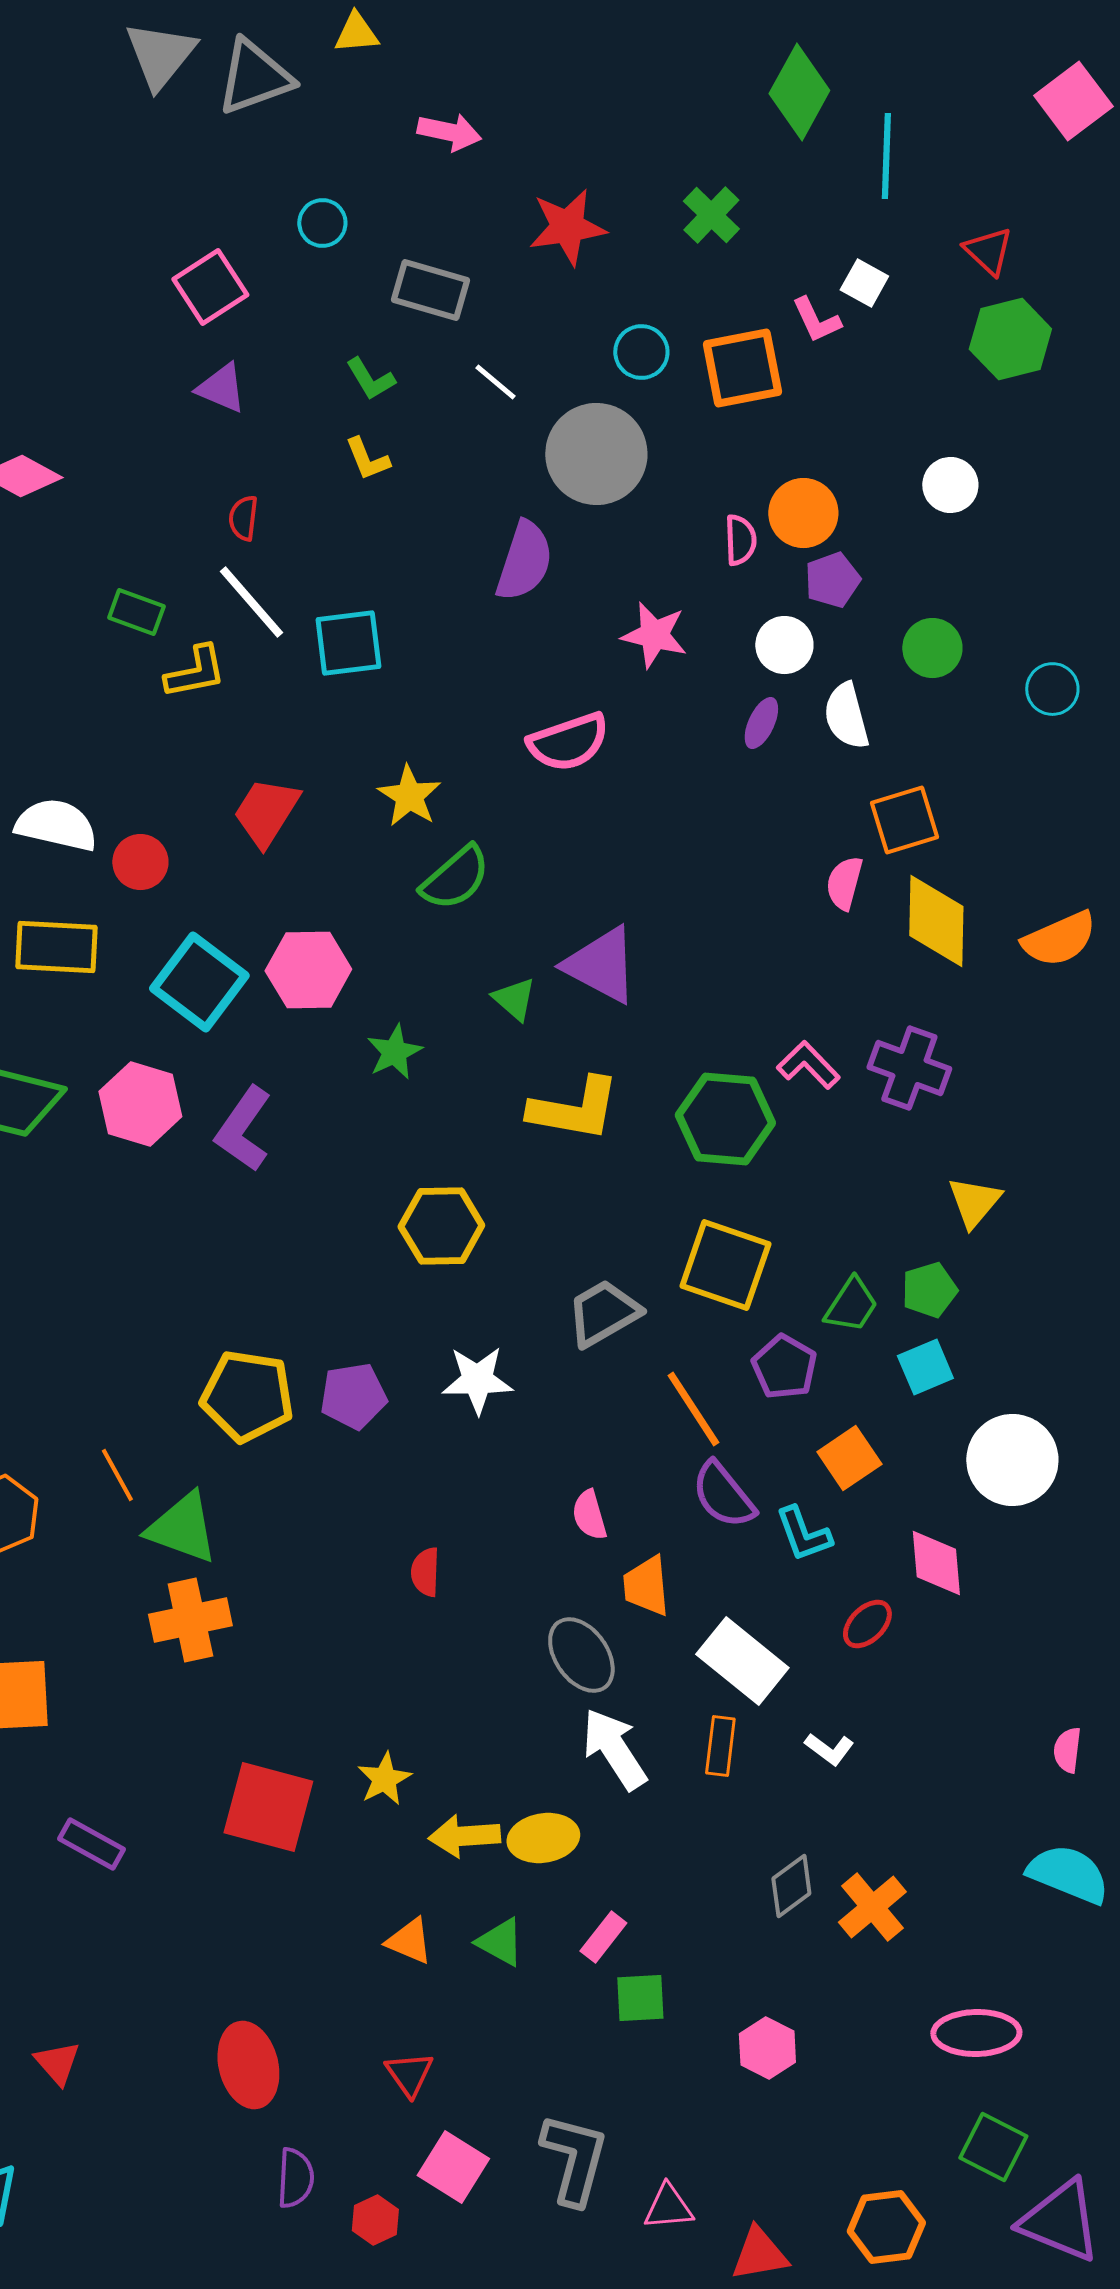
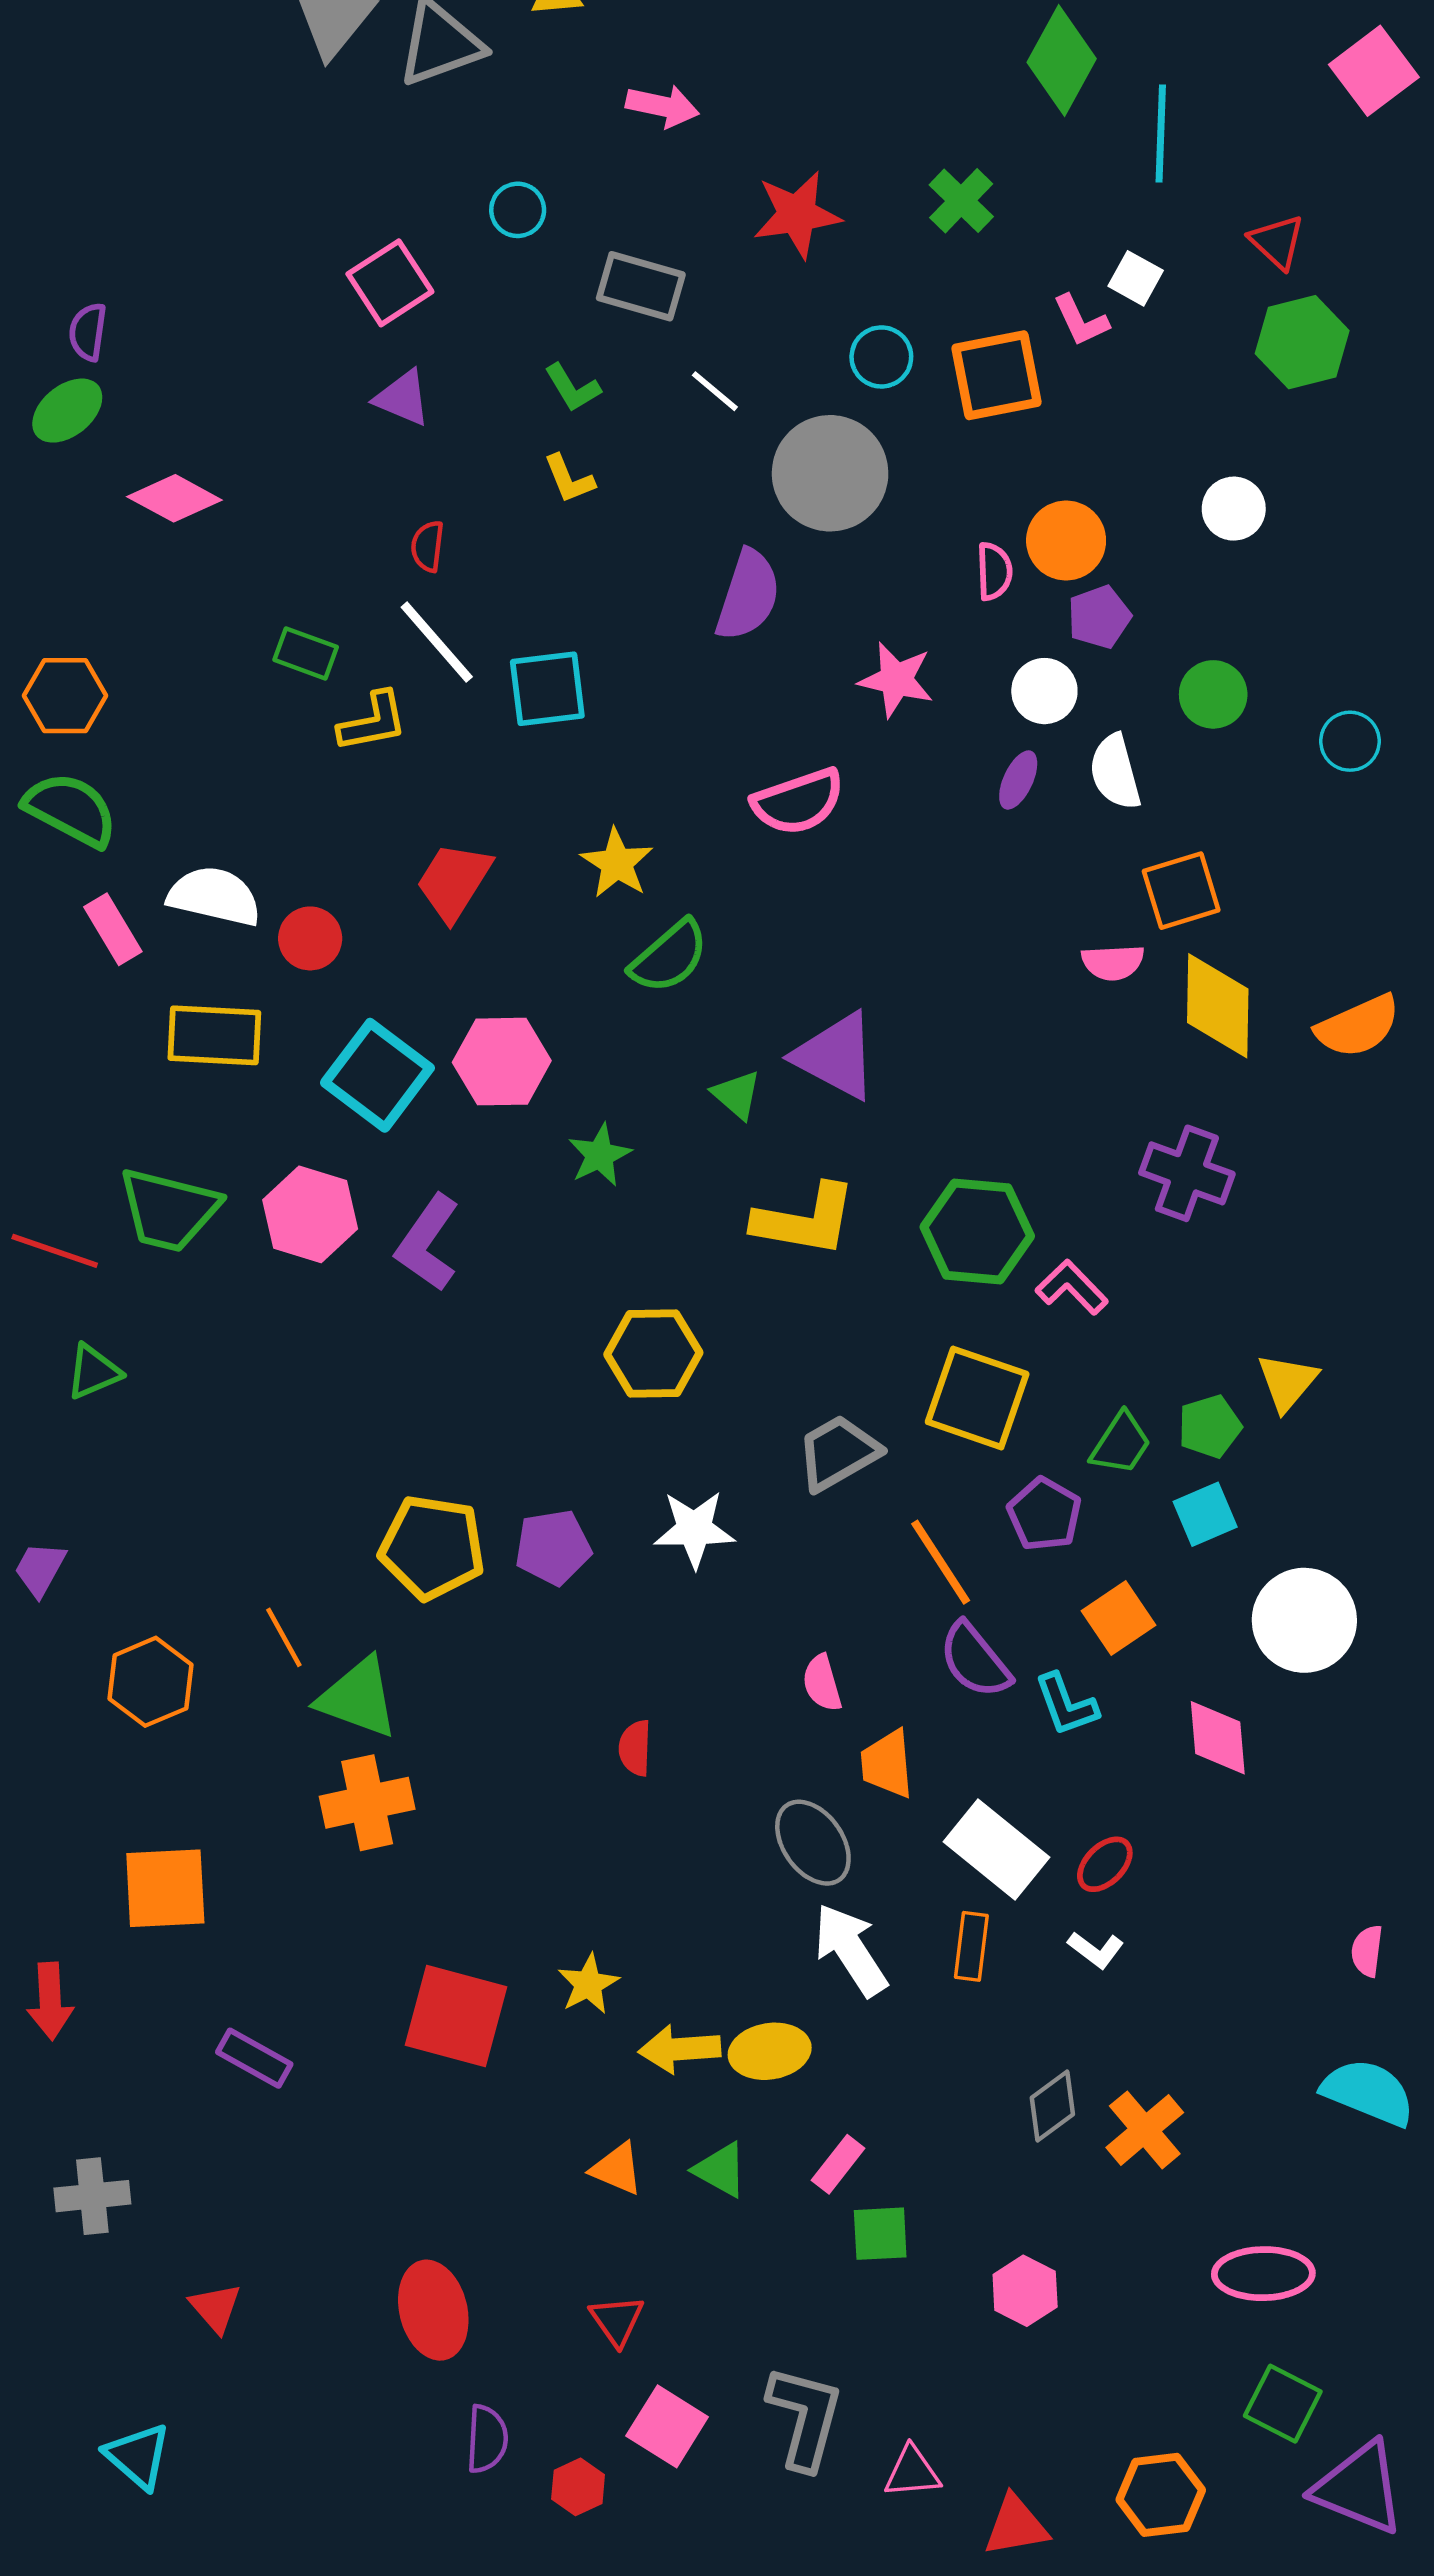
pink semicircle: (844, 883) -> (1113, 962), turned -108
pink L-shape: (808, 1065) -> (1072, 1287), moved
yellow triangle: (974, 1202) -> (1287, 1382), moved
red ellipse: (867, 1624) -> (1105, 1864), moved

